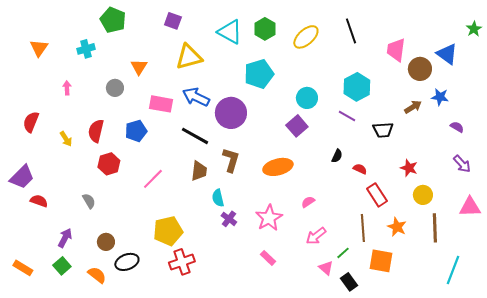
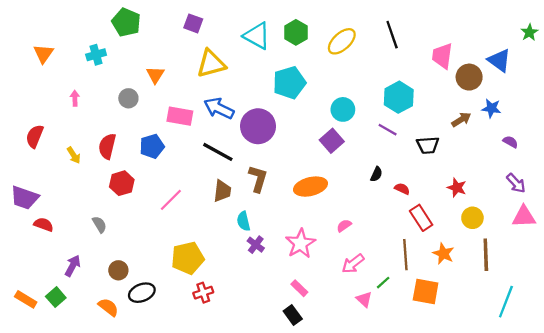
purple trapezoid: (22, 177) -> (25, 198), turned 64
pink triangle: (470, 207) -> (524, 217), moved
red cross: (182, 262) -> (203, 293), size x0.7
green square: (62, 266) -> (56, 297), moved
black rectangle: (349, 282) -> (293, 315), moved

